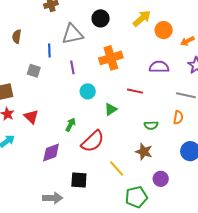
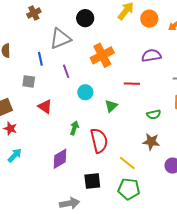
red triangle: (31, 117) -> (45, 107), moved
red semicircle: (93, 141) -> (99, 141), turned -50
green pentagon: (136, 197) -> (129, 189), moved, turned 30

